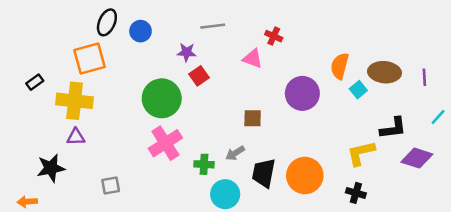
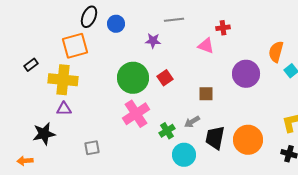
red cross: (274, 36) -> (223, 28), turned -32
red square: (199, 76) -> (165, 78), moved
green cross: (204, 164) -> (167, 131), turned -35

